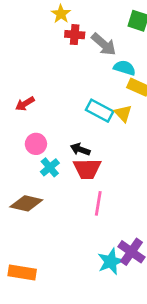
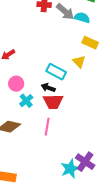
cyan semicircle: (125, 68) -> (82, 18), moved
cyan rectangle: (100, 111) -> (56, 72), moved
pink line: (98, 203) -> (47, 127), moved

